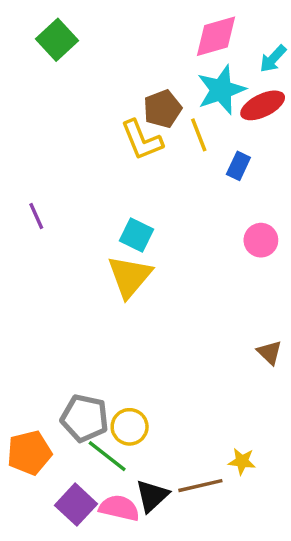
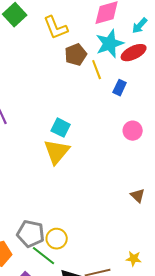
yellow L-shape: (142, 140) -> (56, 28), moved
yellow star: (242, 461) -> (134, 259), moved

